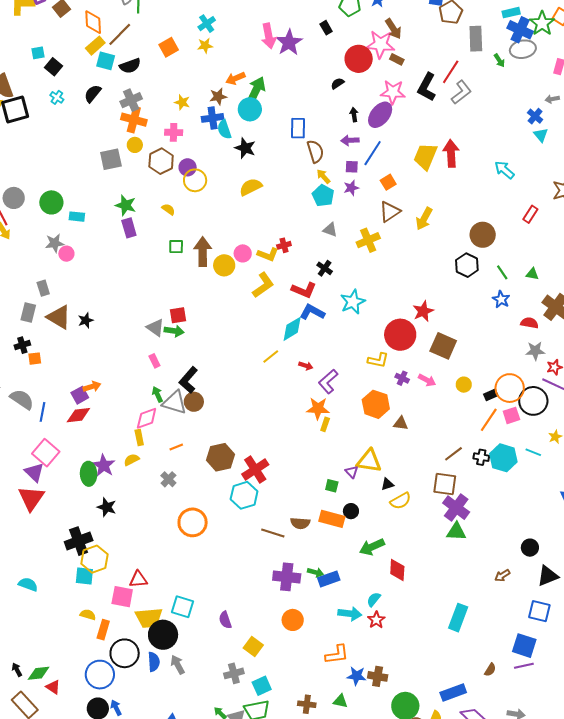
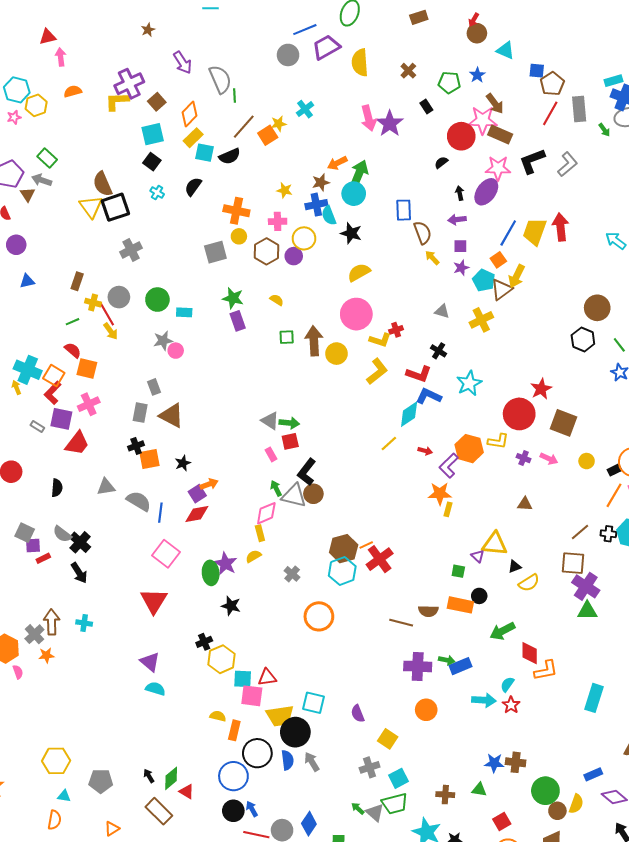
orange diamond: (93, 22) -> (190, 114), turned 50
brown line: (120, 34) -> (244, 127), moved
yellow star: (205, 46) -> (279, 124), moved
cyan square: (38, 53) -> (153, 134), moved, size x1.6
brown rectangle: (397, 59) -> (500, 135), size x1.6
red line: (451, 72) -> (550, 113), moved
black L-shape: (427, 87) -> (532, 161), turned 44
gray cross: (131, 100) -> (131, 250), moved
blue line: (373, 153) -> (508, 233), moved
yellow circle: (195, 180) -> (304, 238), moved
cyan pentagon: (323, 196) -> (484, 280), moved
yellow arrow: (424, 219) -> (517, 276), moved
pink circle: (243, 253) -> (356, 314), moved, size x1.8
red square: (178, 315) -> (290, 441), moved
black star: (86, 320) -> (183, 463), moved
orange square: (35, 359) -> (149, 459), size x1.5
orange hexagon: (376, 404) -> (469, 449), moved
orange line: (176, 447) -> (366, 545), moved
purple triangle: (34, 472) -> (150, 662), moved
cyan hexagon: (244, 495) -> (342, 571), moved
black cross: (79, 541) -> (204, 642), size x0.6
cyan square: (84, 576) -> (243, 679), moved
orange L-shape: (337, 654) -> (546, 670), moved
green diamond: (39, 673) -> (171, 778), turned -30
blue rectangle: (453, 692) -> (593, 774), size x0.7

